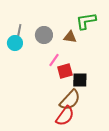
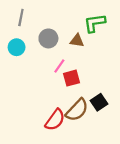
gray line: (19, 32) -> (21, 18), moved
black square: (80, 80) -> (99, 102), moved, turned -35
red semicircle: (65, 116) -> (55, 120), moved

